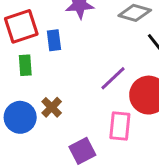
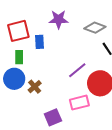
blue circle: (20, 117) -> (14, 79), moved
pink rectangle: (120, 126) -> (79, 103), turned 66

